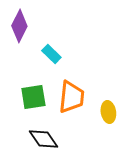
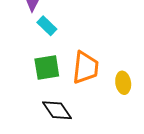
cyan rectangle: (51, 54) -> (47, 26), moved

